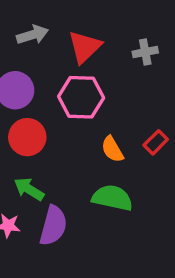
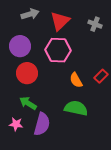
gray cross: (145, 52) -> (95, 24), turned 32

